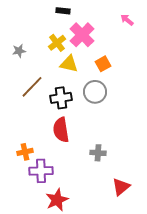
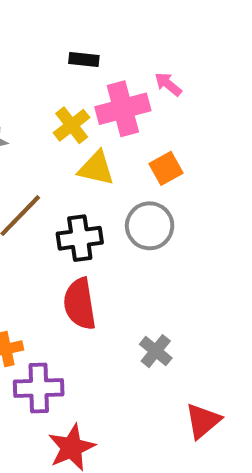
pink arrow: (127, 20) -> (168, 84), moved
pink cross: (82, 35) -> (123, 109), turned 30
gray cross: (98, 153) -> (156, 351), turned 35

